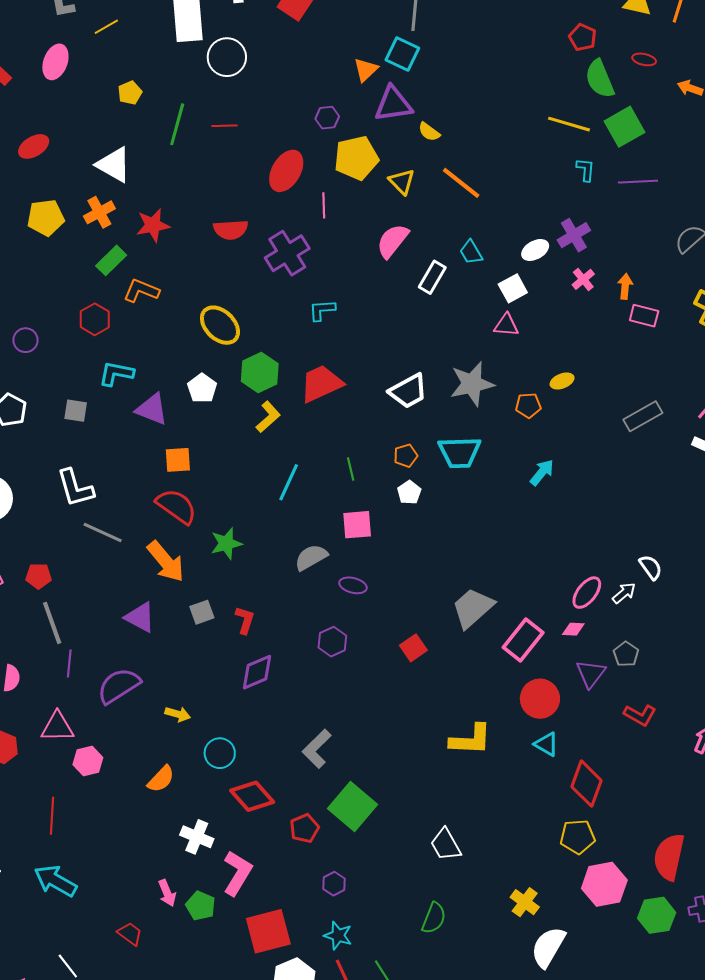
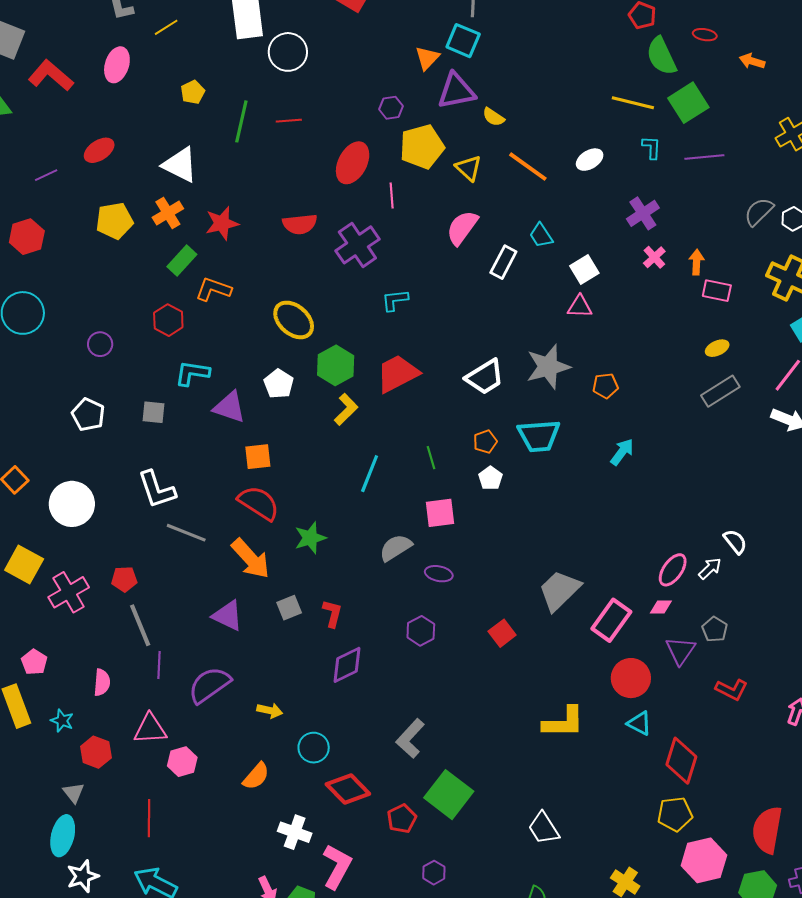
white ellipse: (535, 250) -> (590, 160), moved
yellow ellipse: (562, 381) -> (717, 348), moved

